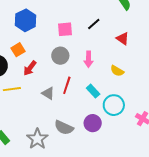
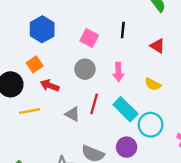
black line: (94, 24) -> (123, 30), turned -40
pink square: (65, 29) -> (89, 38), turned 35
red arrow: (30, 68) -> (50, 85), turned 77
cyan rectangle: (93, 91) -> (125, 109), size x1.5

